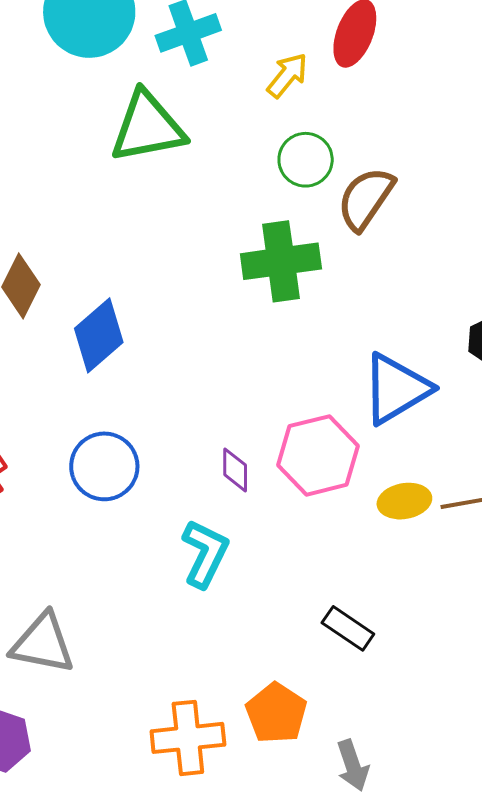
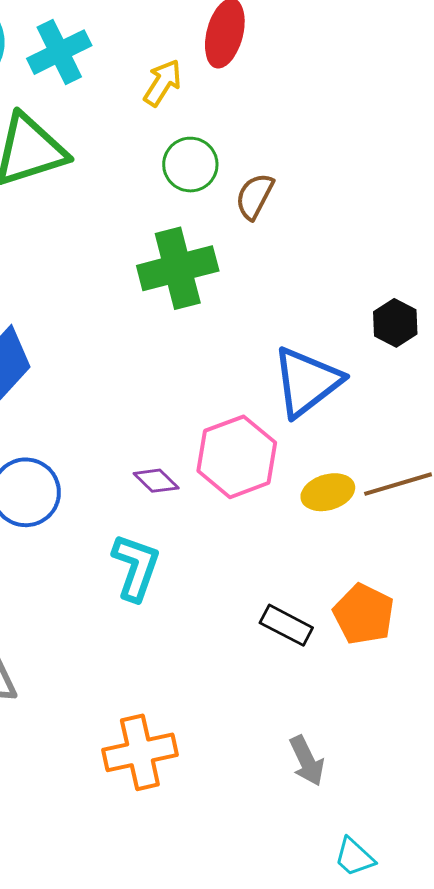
brown semicircle: (366, 199) -> (255, 196), size x0.7
purple diamond: (235, 470) -> (156, 481), turned -39
orange pentagon: (276, 713) -> (364, 614), moved

